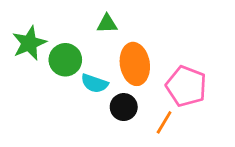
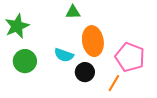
green circle: (65, 60) -> (25, 61), moved

